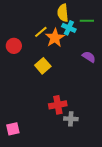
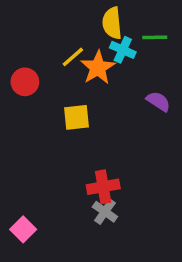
yellow square: (43, 66) -> (76, 117), turned 35
gray cross: (71, 119) -> (105, 212), moved, turned 32
pink square: (13, 129) -> (23, 229), turned -32

